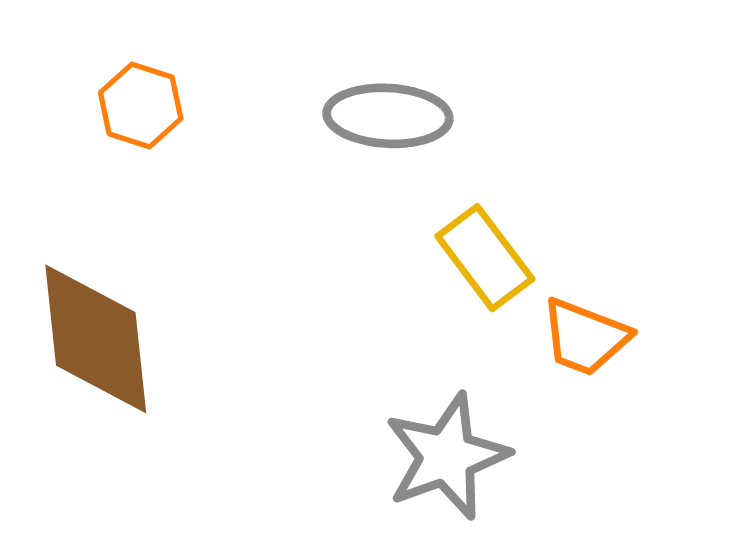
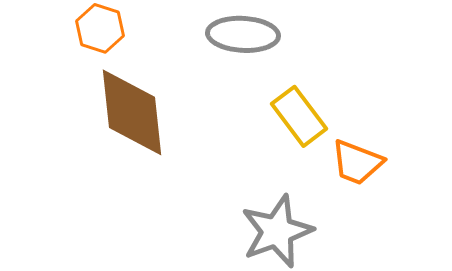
brown diamond: (96, 339) -> (132, 112), moved

